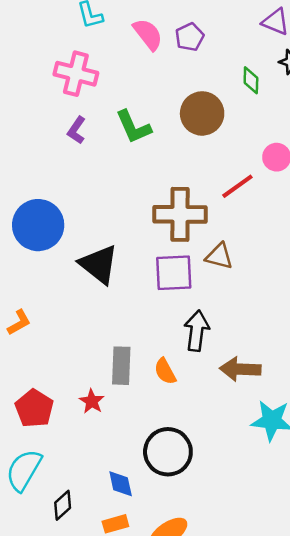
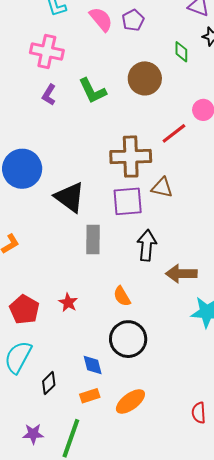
gray rectangle: (121, 366) -> (93, 239), moved
orange semicircle: (165, 371) -> (122, 296), moved

